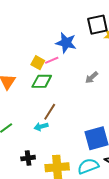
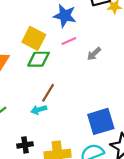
pink line: (52, 60) -> (69, 41), moved
yellow square: (38, 63) -> (34, 38), size x1.5

